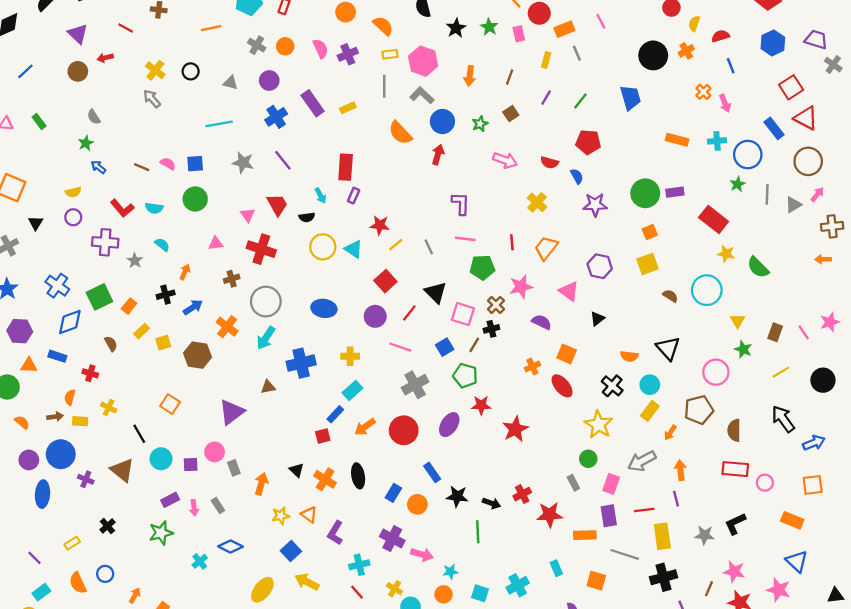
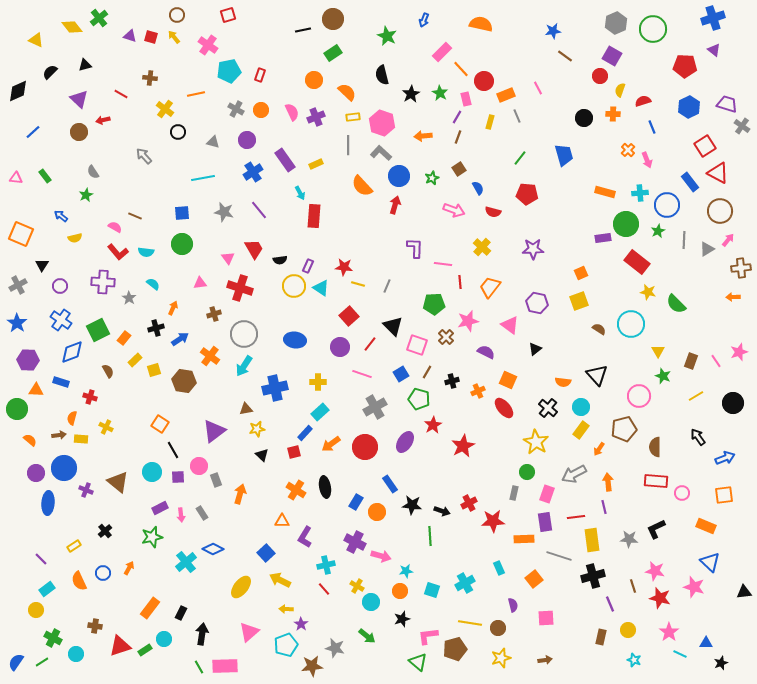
orange cross: (686, 51) -> (613, 114), turned 32
black circle: (653, 55) -> (584, 118), size x0.7
yellow cross: (155, 70) -> (165, 109), moved
orange arrow: (470, 76) -> (423, 136), turned 78
purple line: (546, 98) -> (457, 117), moved
pink semicircle: (168, 164) -> (115, 227), moved
blue arrow: (98, 167) -> (61, 216), moved
blue semicircle: (577, 176) -> (478, 188), moved
green circle: (645, 193) -> (626, 224), moved
cyan arrow: (321, 196) -> (300, 193), moved
purple rectangle: (354, 196) -> (308, 266), moved
purple circle: (73, 217) -> (60, 286), moved
pink line: (465, 239) -> (443, 264), moved
yellow line: (396, 245) -> (358, 284), turned 56
gray line: (429, 247) -> (387, 286), turned 48
black cross: (491, 329) -> (452, 381), moved
red star: (481, 405) -> (433, 425), turned -30
black arrow: (783, 419) -> (698, 437), size x0.7
black line: (139, 434) -> (173, 450), moved
black triangle: (297, 470) -> (262, 455), moved
gray rectangle: (573, 483) -> (514, 493), turned 40
orange triangle: (309, 515) -> (282, 521), turned -35
yellow star: (281, 516) -> (257, 429), moved
cyan cross: (200, 561) -> (186, 562), size x1.5
orange square: (596, 581) -> (534, 579), turned 36
brown line: (709, 589) -> (633, 586), turned -40
orange arrow: (135, 596) -> (129, 568), moved

